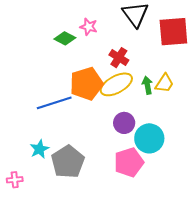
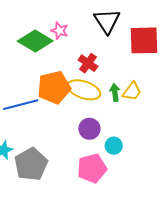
green diamond: (65, 38) -> (35, 41), size x1.6
yellow ellipse: (116, 84) -> (84, 90), turned 44
cyan circle: (149, 138) -> (114, 146), size x0.6

